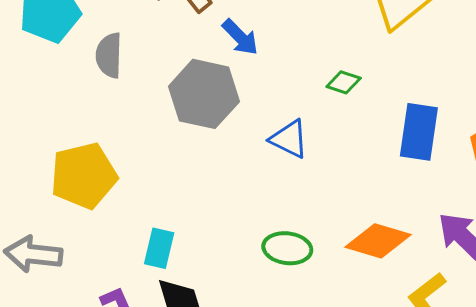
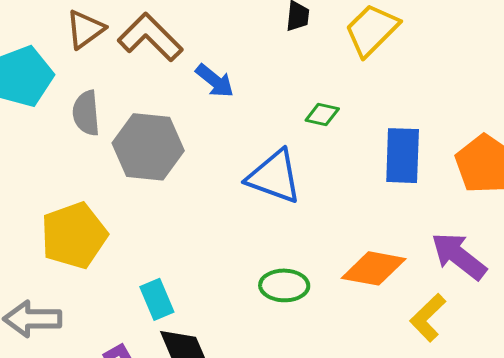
gray hexagon: (204, 94) -> (148, 147), moved
blue triangle: (289, 139) -> (274, 177), size x1.4
cyan rectangle: (159, 248) -> (157, 299), turned -30

